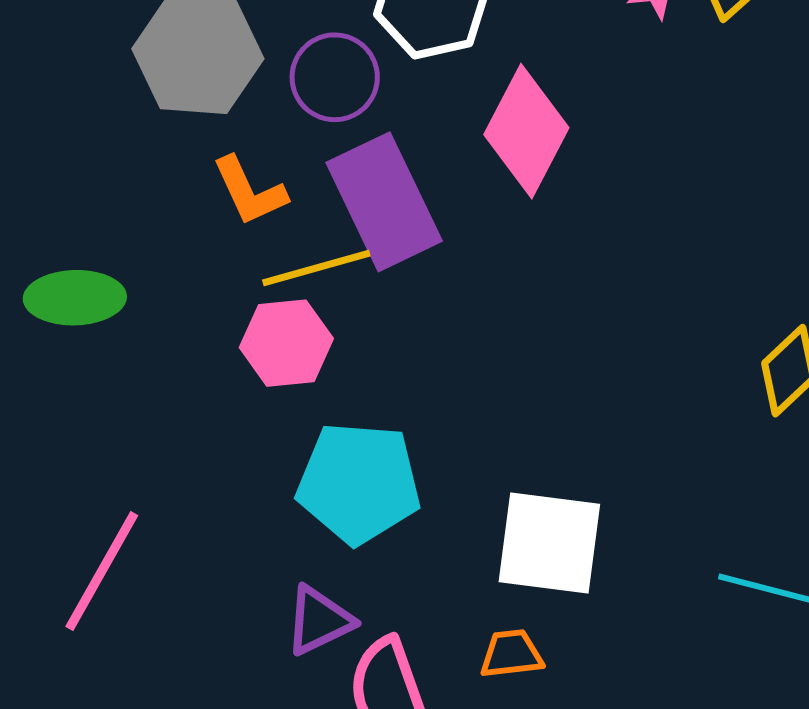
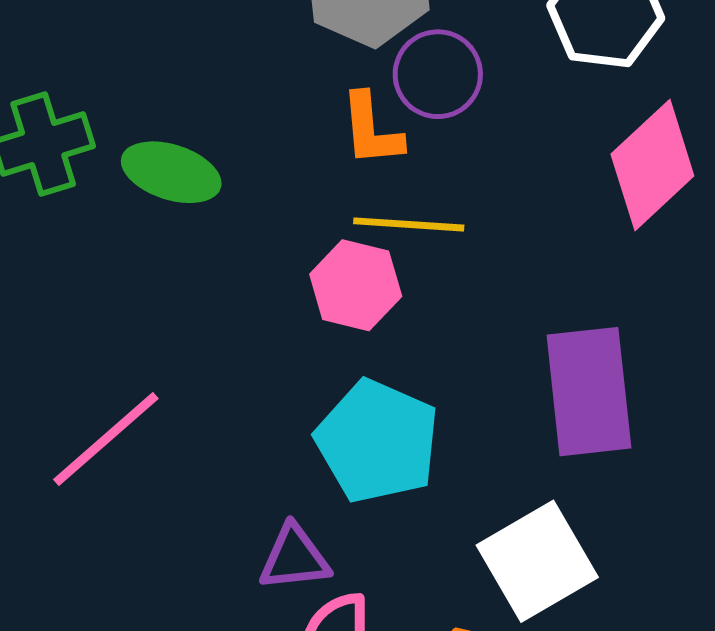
purple circle: (335, 77) -> (438, 74), moved
purple rectangle: (384, 202) -> (589, 392), moved
white square: (549, 543) -> (537, 561), turned 33

